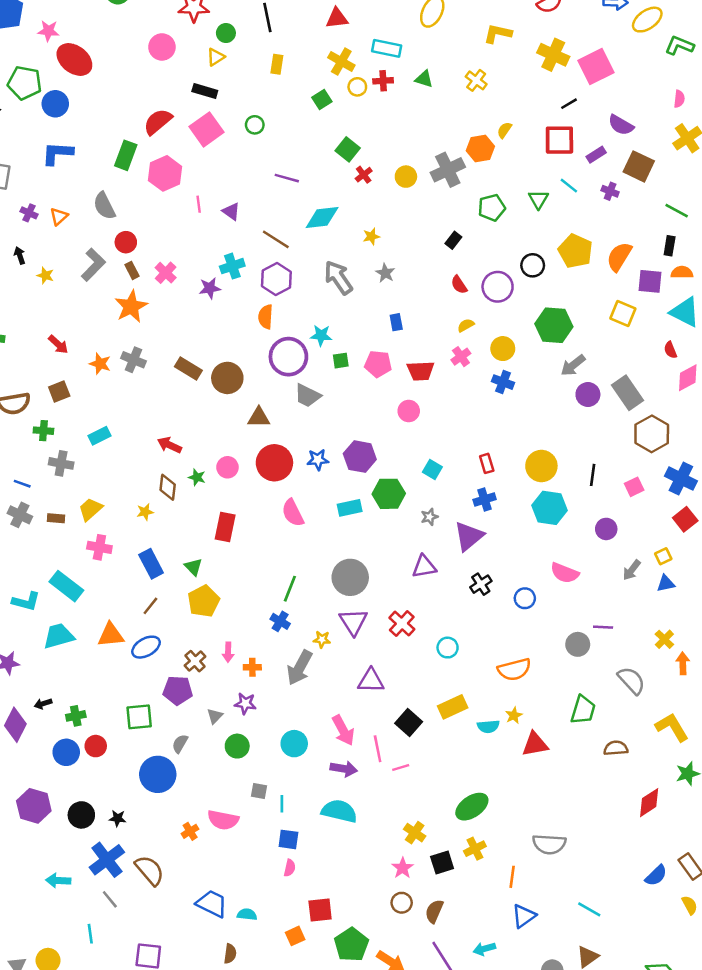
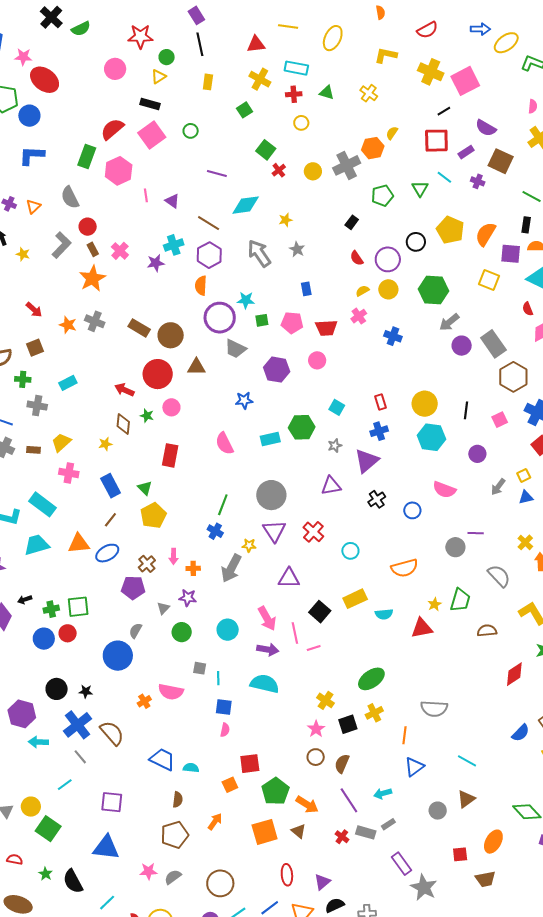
yellow circle: (357, 87) -> (301, 123), moved
yellow circle: (503, 349) -> (388, 289), moved
purple hexagon: (360, 457) -> (277, 370), moved
red circle: (274, 463) -> (158, 374), moved
yellow star: (514, 715) -> (434, 604), moved
green square: (139, 717) -> (78, 607), moved
purple hexagon: (34, 806) -> (22, 714), moved
cyan line: (90, 934) -> (65, 785), turned 63

